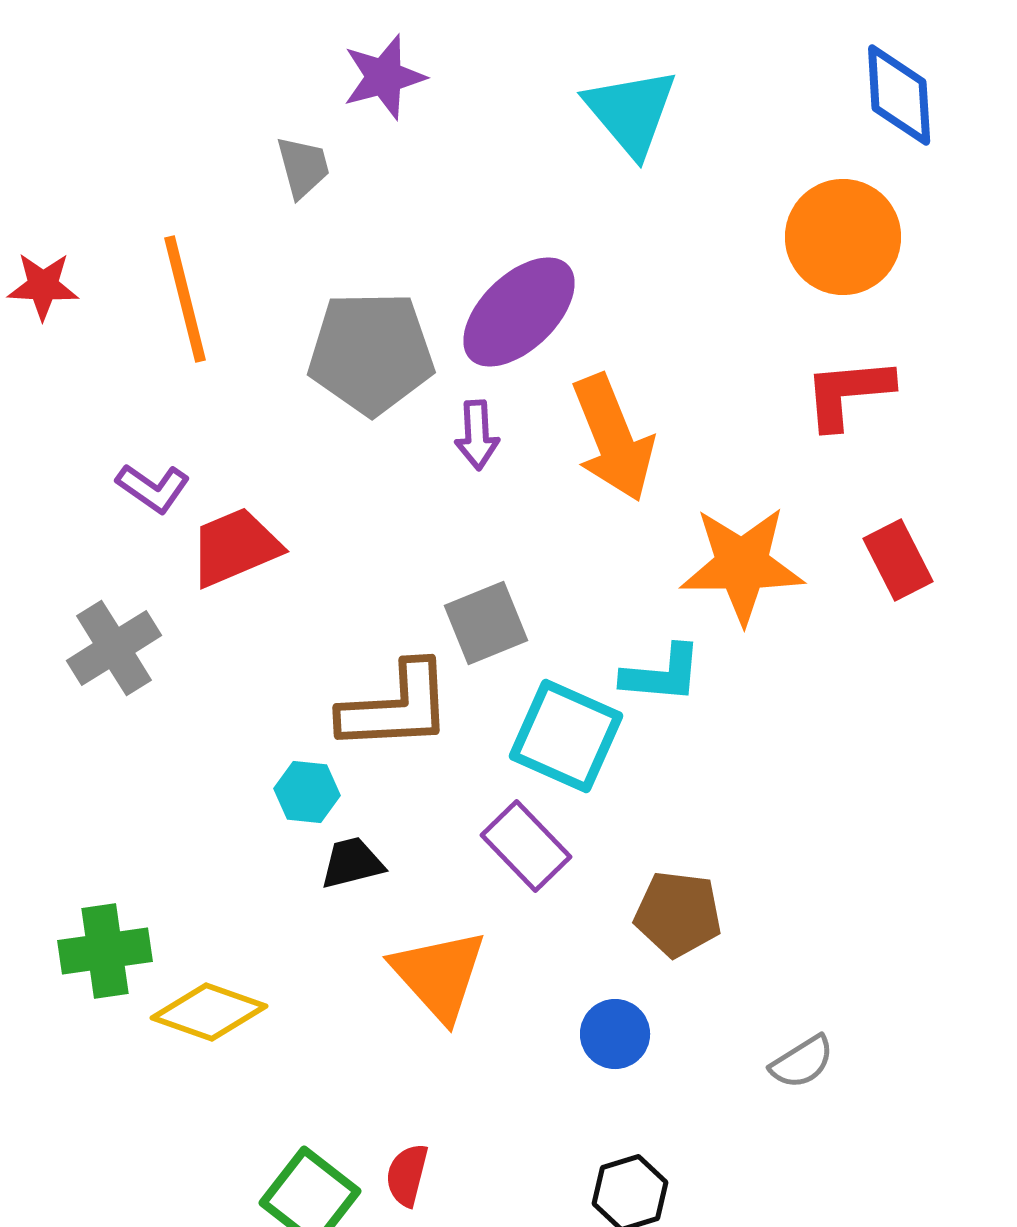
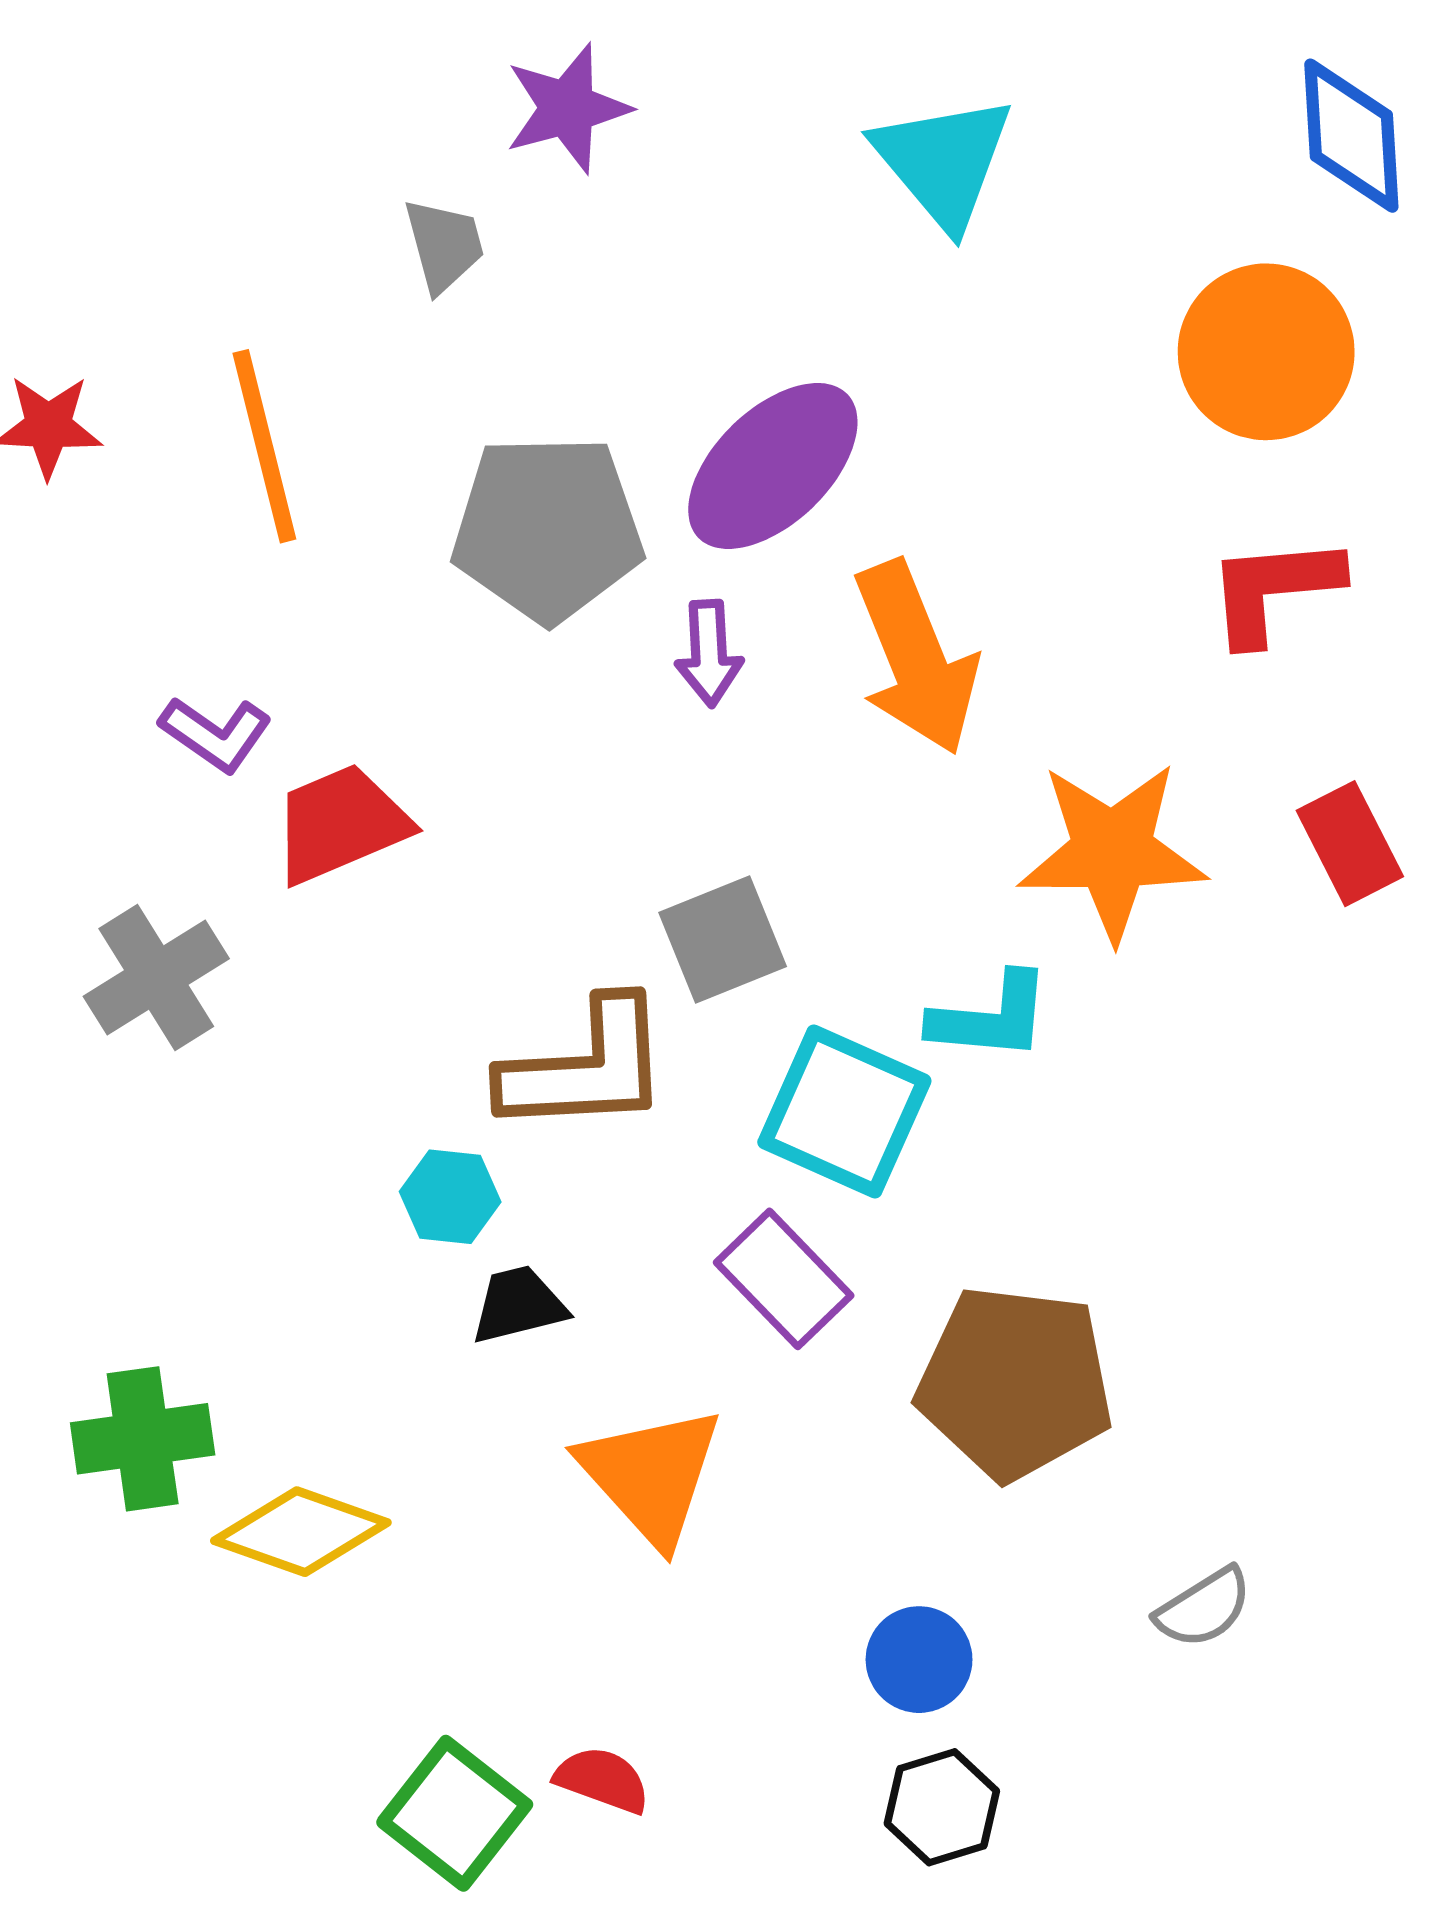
brown pentagon: (678, 914) -> (1015, 1382), size x1.5
blue circle: (615, 1034) -> (919, 1660), moved
red semicircle: (407, 1175) -> (602, 1780), turned 96

